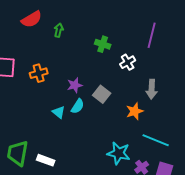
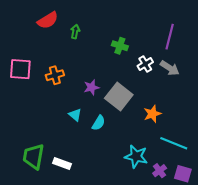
gray arrow: (152, 89) -> (170, 68), moved, turned -60
gray square: (102, 94) -> (119, 97), size x1.5
cyan semicircle: (78, 106) -> (99, 123), moved

